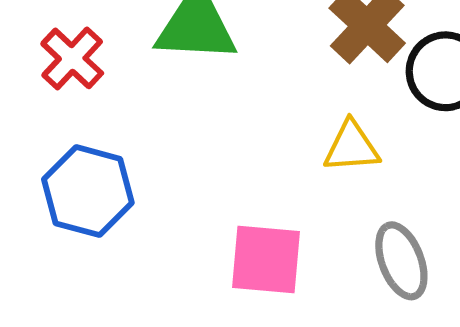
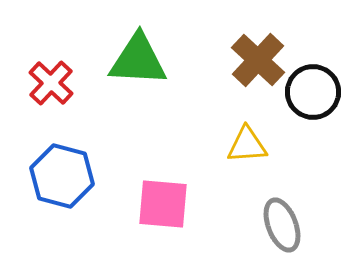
pink square: (266, 259) -> (163, 204), moved

